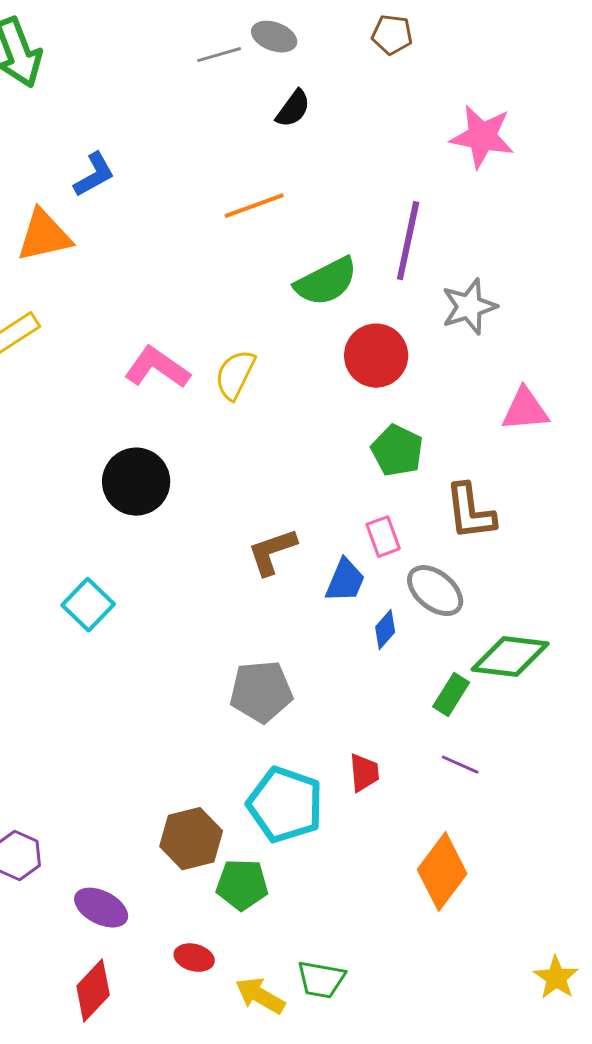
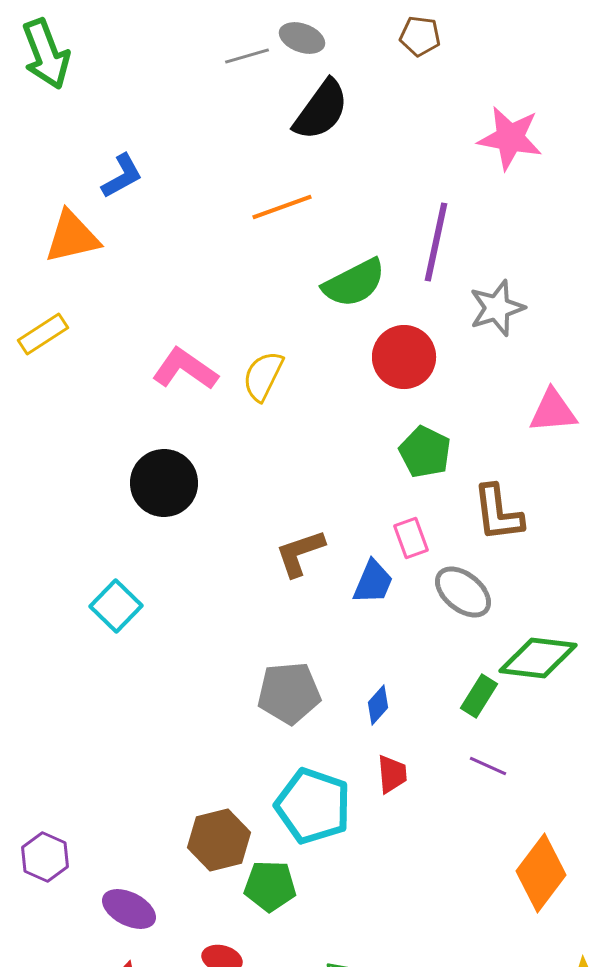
black semicircle: (293, 109) -> (321, 110), size x1.6
blue diamond: (385, 630) -> (378, 705), moved
orange diamond: (442, 872) -> (541, 873), moved

